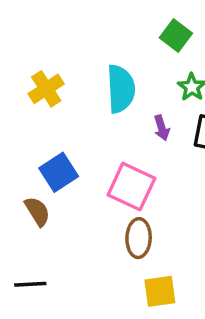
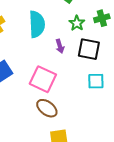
brown ellipse: (139, 238) -> (47, 108), turned -55

